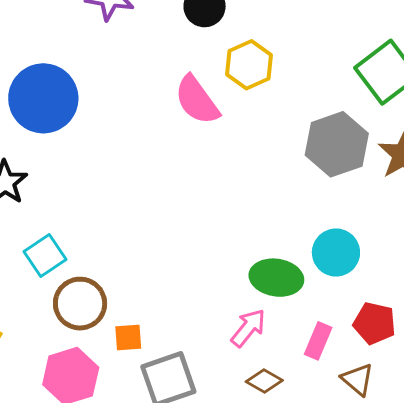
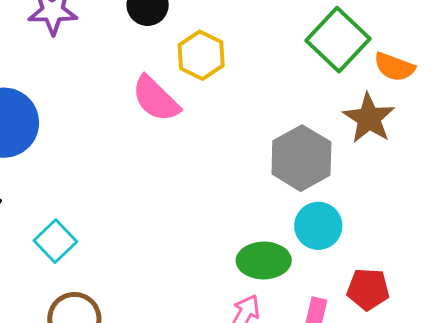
gray hexagon: (337, 144) -> (301, 158), moved
cyan square: (45, 256) -> (55, 241), moved

